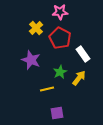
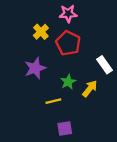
white rectangle: (83, 54) -> (105, 65), moved
purple star: (31, 60) -> (35, 68), turned 30

